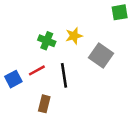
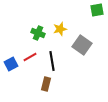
brown rectangle: (44, 104) -> (46, 84), moved

